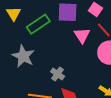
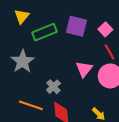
pink triangle: (82, 35) -> (84, 69), moved

